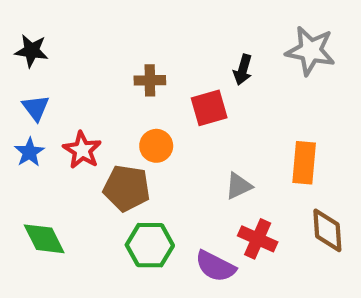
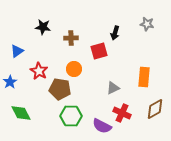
black star: (31, 51) -> (43, 27), moved
gray star: (310, 51) -> (147, 24), size x0.6
blue triangle: (36, 108) -> (17, 51), turned 32
blue star: (29, 152) -> (10, 82), moved
brown diamond: (327, 230) -> (155, 109), turned 65

